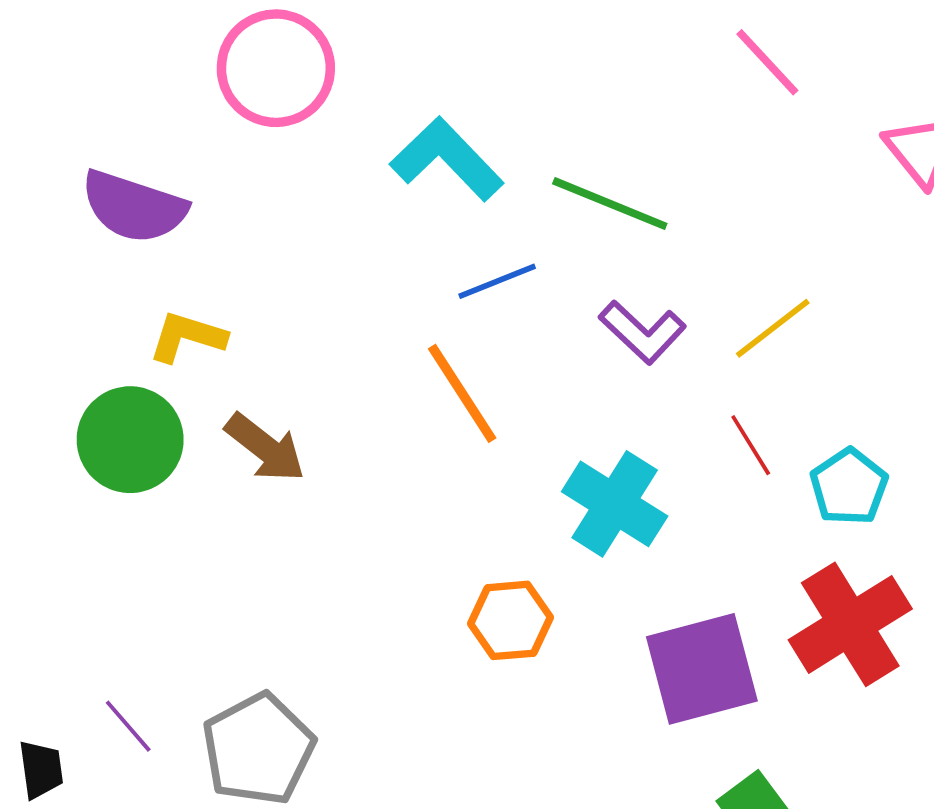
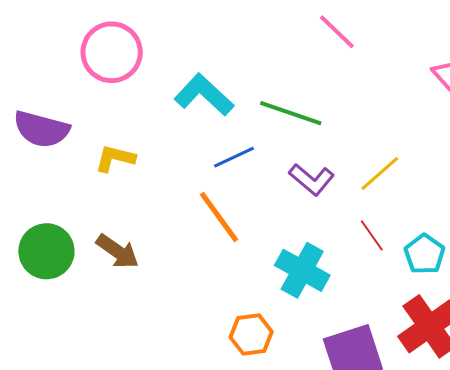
pink line: (767, 62) -> (337, 32), moved
yellow L-shape: (187, 337) -> (115, 158), moved

